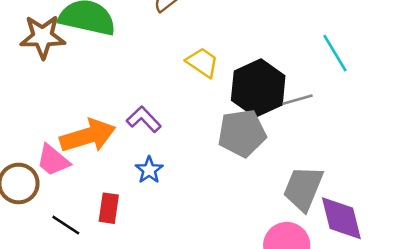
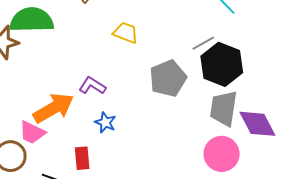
black hexagon: (258, 88) -> (222, 64), moved

